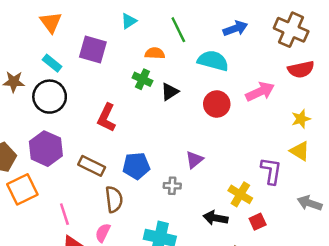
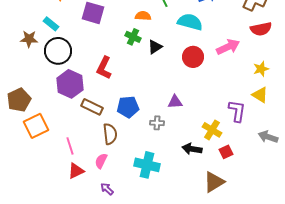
cyan rectangle: (52, 63) -> (51, 24), moved
purple hexagon: (46, 149) -> (70, 84), moved
purple triangle: (194, 160) -> (175, 102), turned 35

